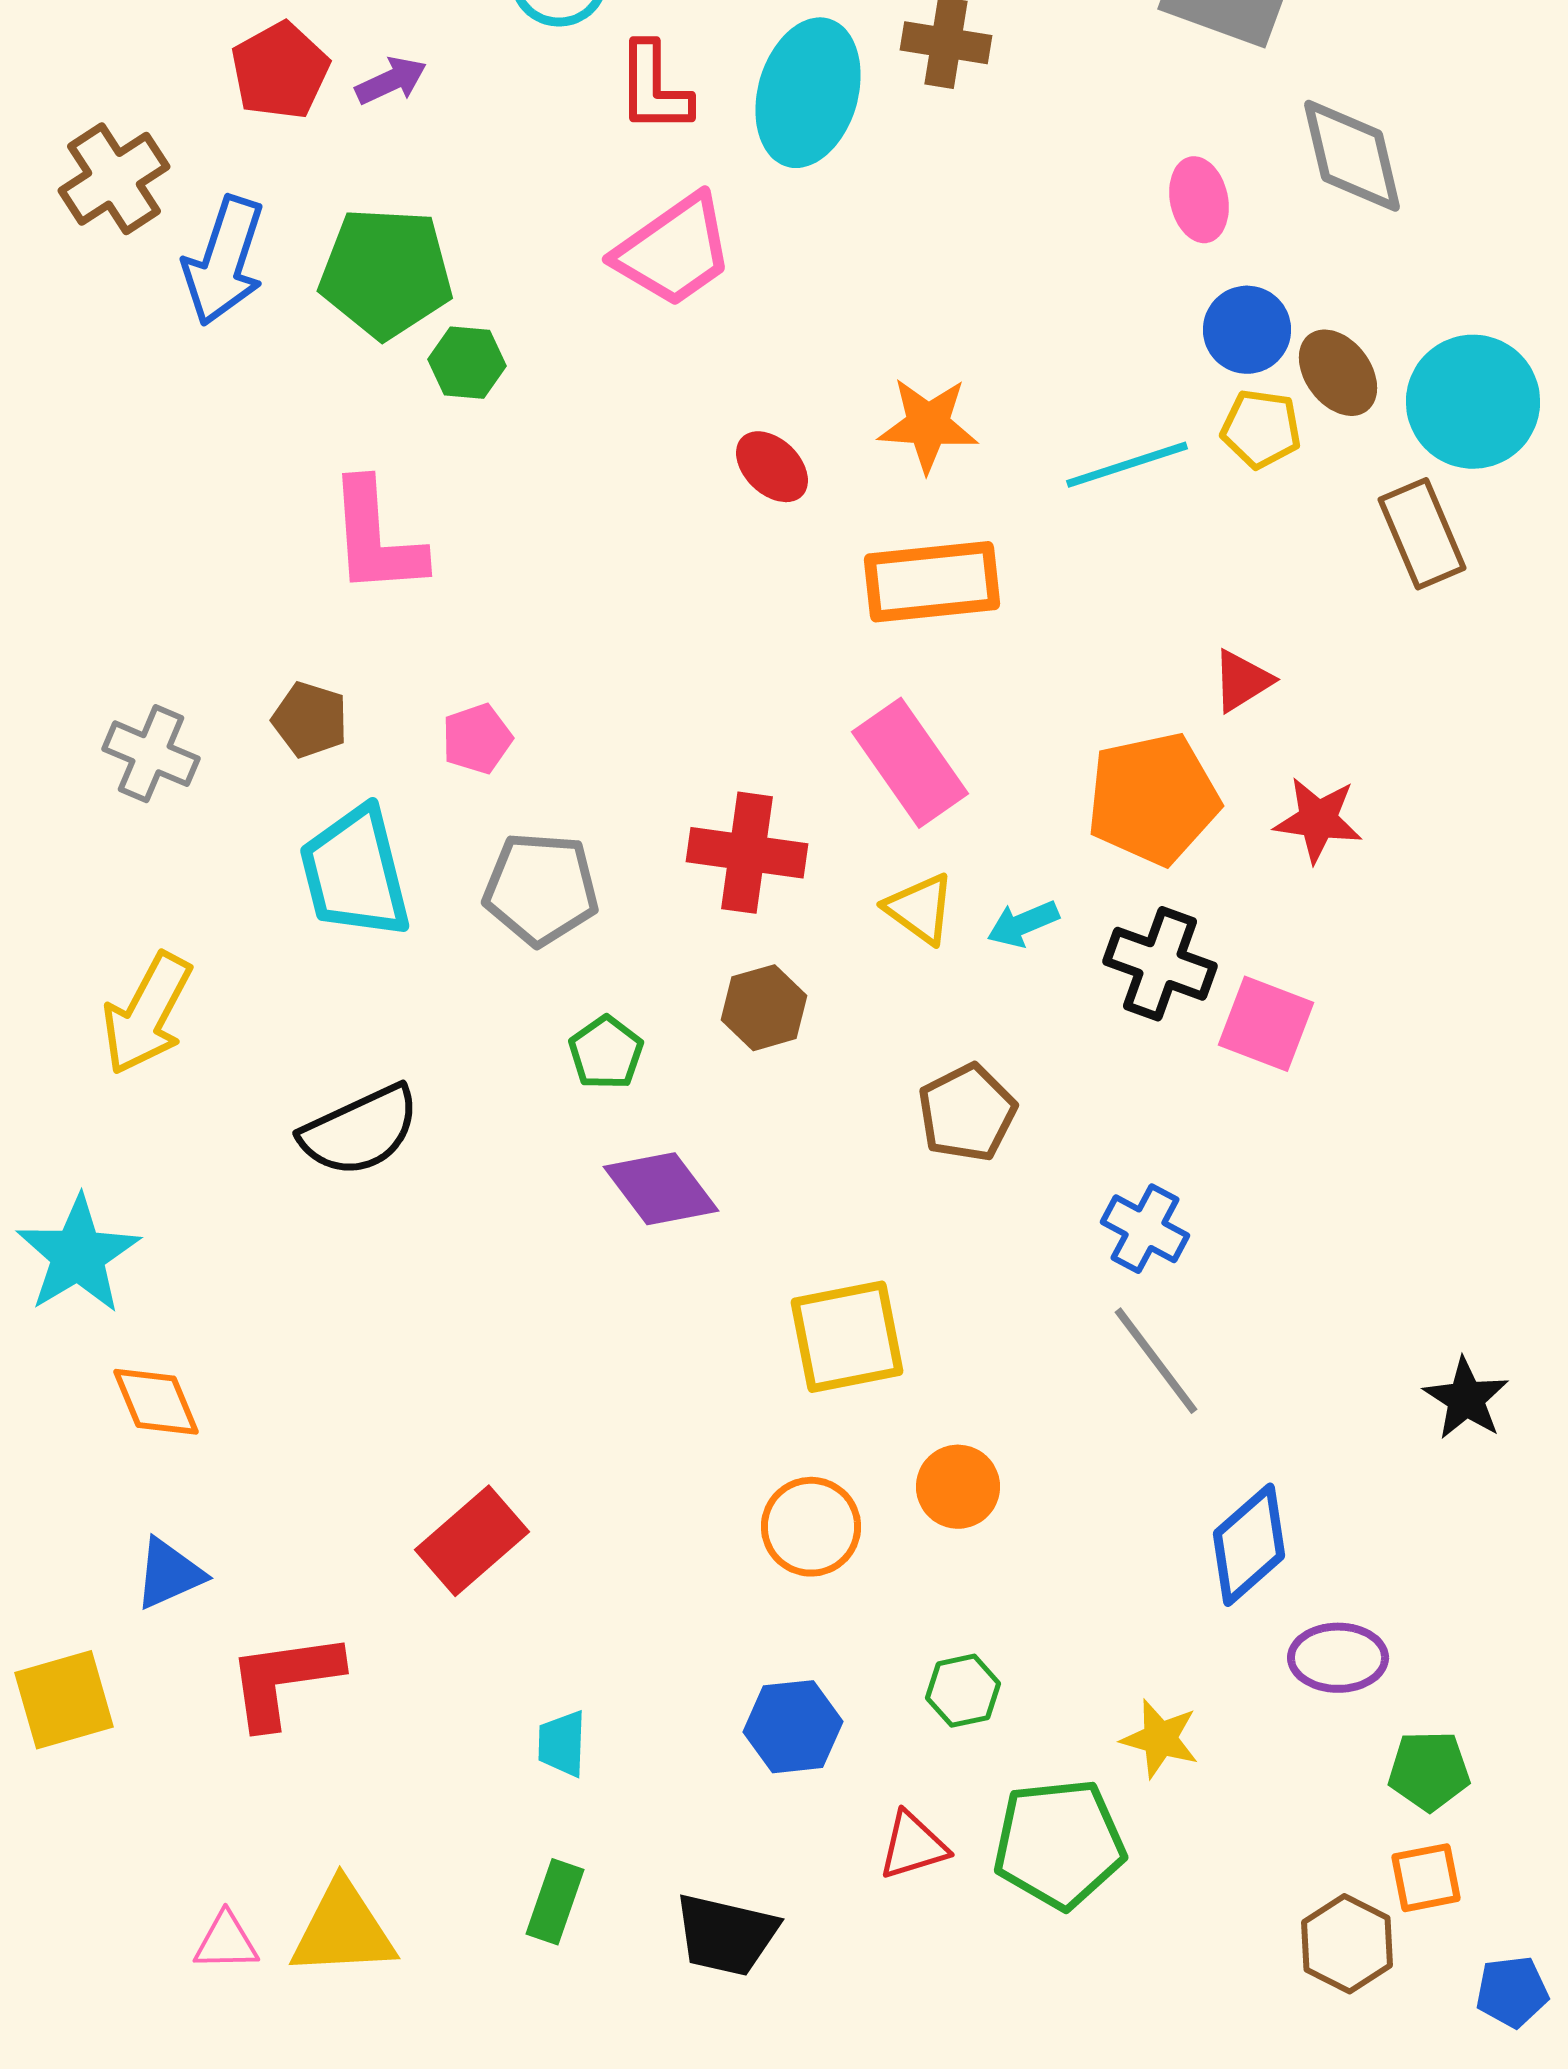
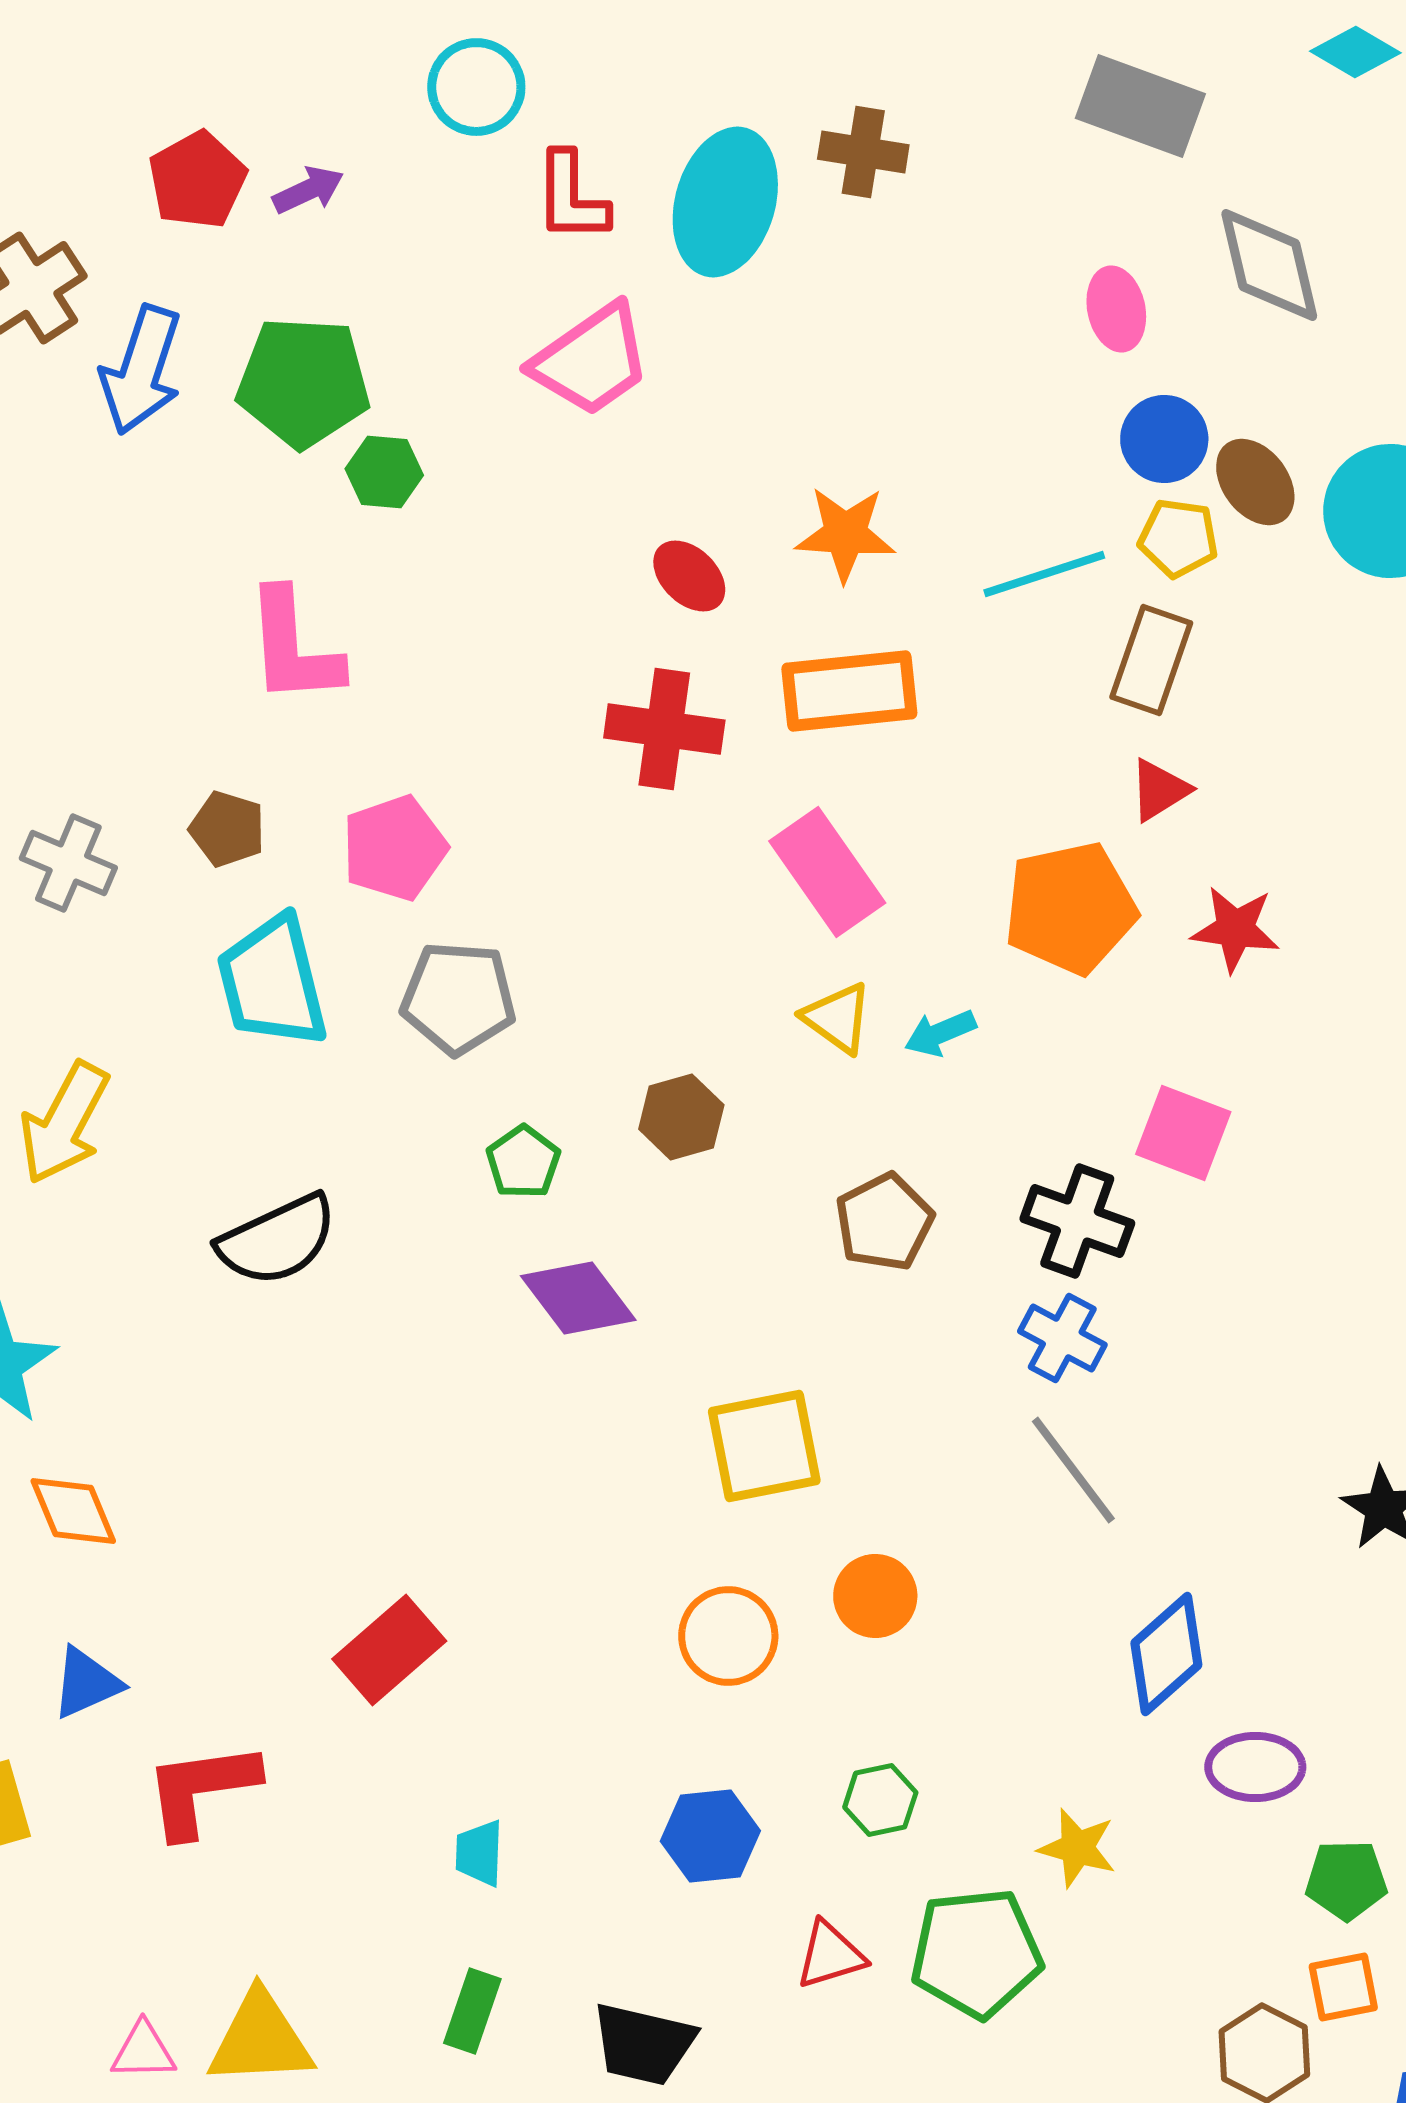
brown rectangle: (1422, 534) -> (1151, 660), moved, turned 42
pink pentagon: (477, 739) -> (394, 848), size x1.5
red cross: (747, 853) -> (664, 729), moved
black cross: (1160, 964) -> (1077, 1221), moved

